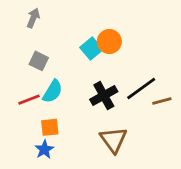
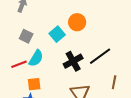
cyan square: (91, 48) -> (57, 34), moved
brown line: (162, 101) -> (114, 82), moved, turned -64

